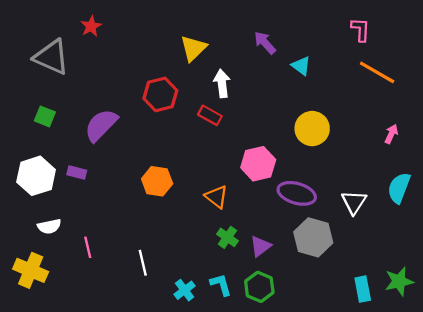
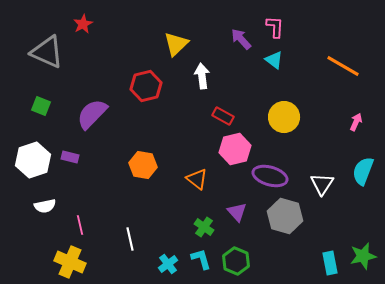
pink L-shape: (361, 30) -> (275, 27), moved
red rectangle: (210, 115) -> (223, 116), moved
green cross: (227, 237) -> (204, 227), moved
purple triangle: (260, 246) -> (237, 212), moved, turned -35
yellow cross: (31, 270) -> (70, 262), moved

